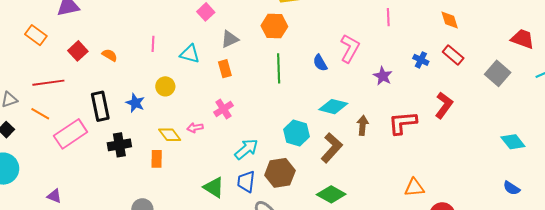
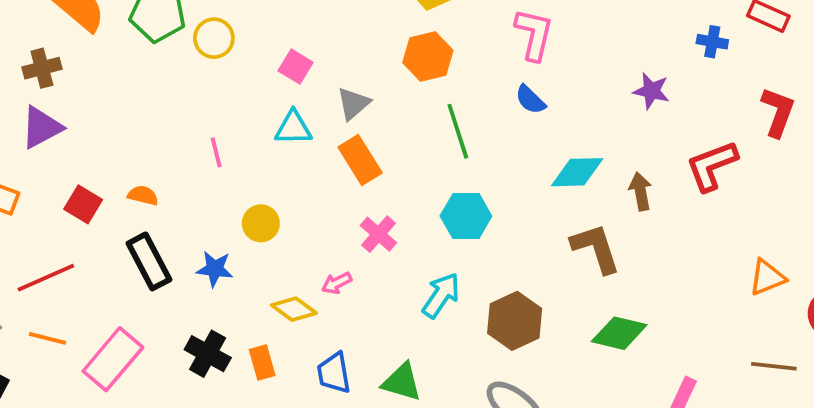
pink L-shape: (350, 48) -> (534, 34), moved
cyan triangle: (190, 54) -> (293, 128), moved
orange rectangle: (225, 69) -> (360, 160), size x1.4
black rectangle: (100, 106) -> (149, 261), moved
cyan hexagon: (297, 133) -> (466, 216), moved
black cross: (119, 145) -> (208, 354), turned -35
brown L-shape: (332, 148) -> (596, 248), turned -44
orange rectangle: (157, 159) -> (262, 362), moved
blue trapezoid: (246, 182) -> (334, 373), moved

